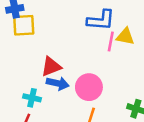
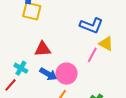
pink line: (111, 41) -> (92, 55), moved
blue arrow: (58, 83) -> (48, 74), moved

